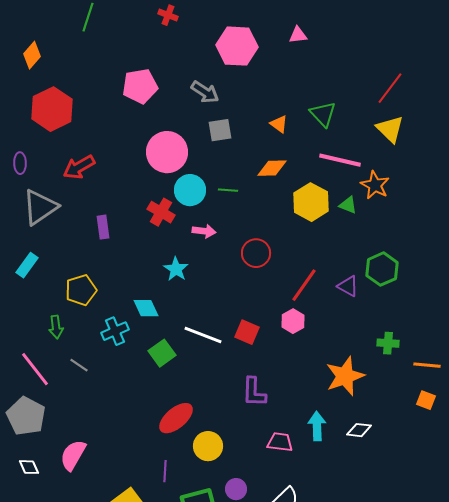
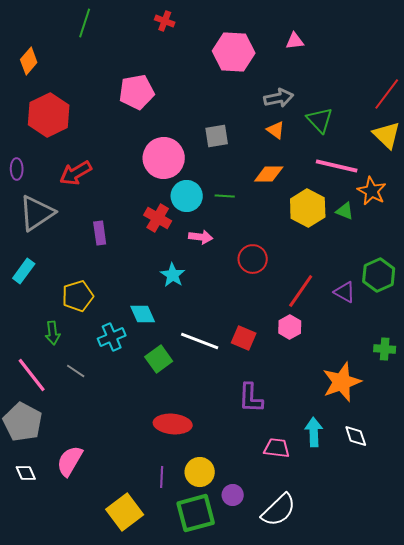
gray arrow: (205, 92) -> (279, 98), moved, turned -44
red ellipse: (176, 418) -> (173, 424), turned 45
white diamond: (359, 430) -> (356, 436), turned 65
yellow circle: (208, 446) -> (200, 472), moved

